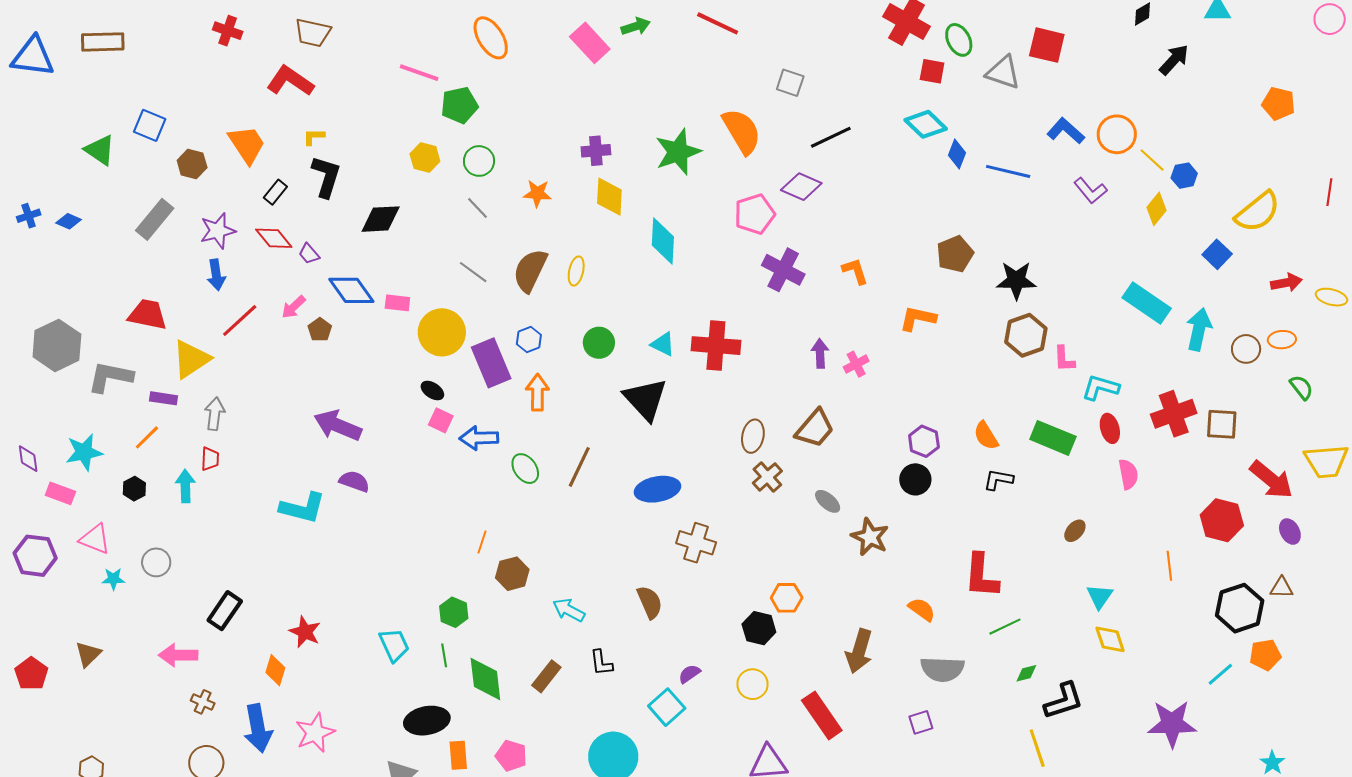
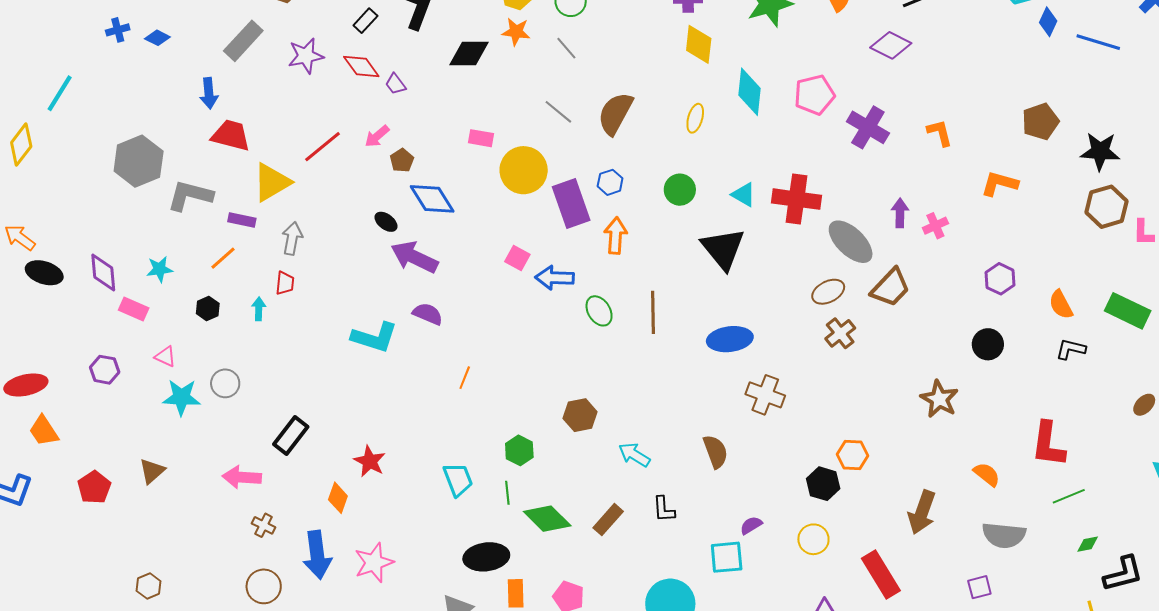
orange star: (537, 193) -> (516, 32), moved
pink pentagon: (755, 214) -> (814, 95), moved
yellow ellipse: (576, 271) -> (695, 118), moved
blue arrow: (216, 275) -> (209, 93), moved
blue diamond: (351, 290) -> (432, 199), moved
black ellipse: (432, 390) -> (386, 222), moved
brown ellipse: (753, 436) -> (828, 292), turned 48
purple hexagon: (924, 441) -> (1000, 279), moved
cyan star: (84, 452) -> (159, 269), size x0.7
purple diamond: (28, 459) -> (103, 273), size x1.4
brown line: (579, 467) -> (653, 312), turned -30
cyan arrow: (185, 486) -> (259, 309), size x0.7
gray ellipse: (828, 501) -> (851, 242), moved, size x1.8
pink triangle: (95, 539) -> (165, 357), size x0.7
orange line: (482, 542) -> (465, 378), moved
purple hexagon: (35, 556) -> (105, 370), size x0.7
cyan star: (113, 579) -> (181, 397), size x1.6
green diamond: (485, 679) -> (547, 519), turned -42
cyan square: (667, 707) -> (727, 557), turned 33

